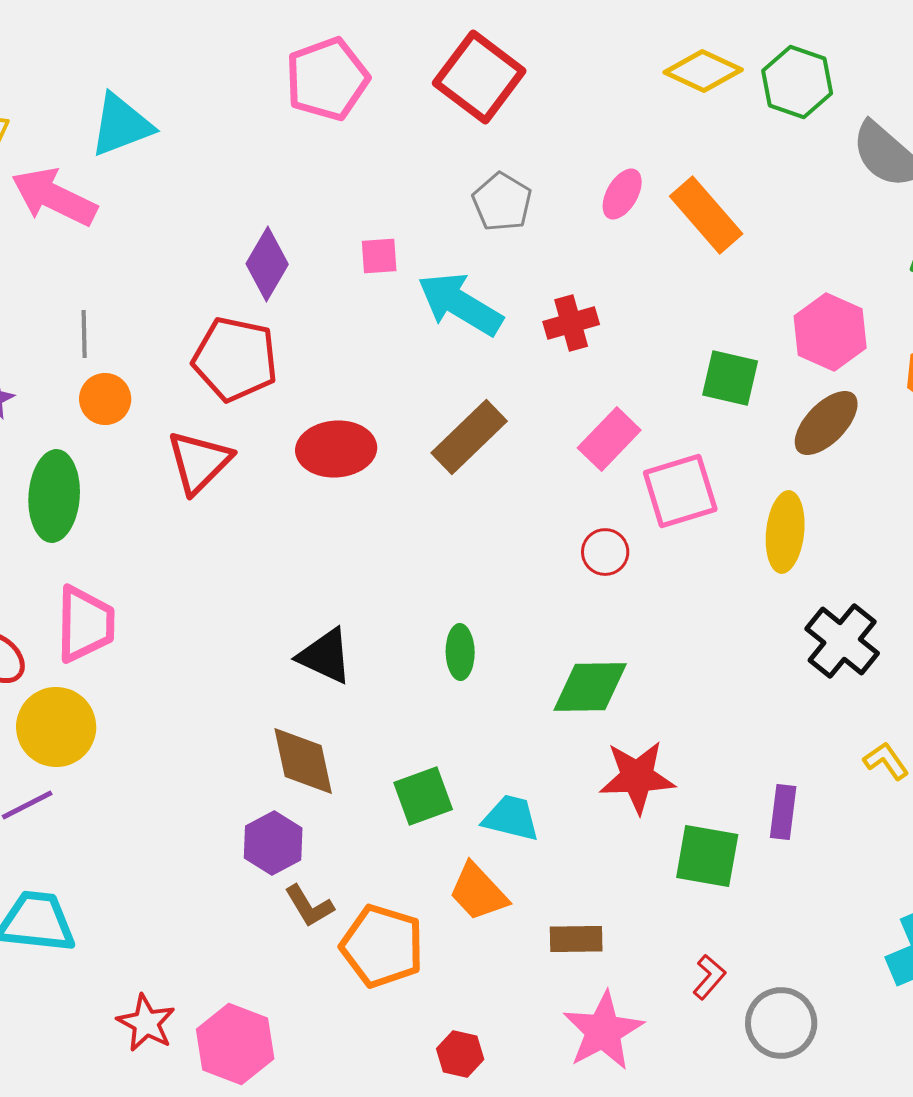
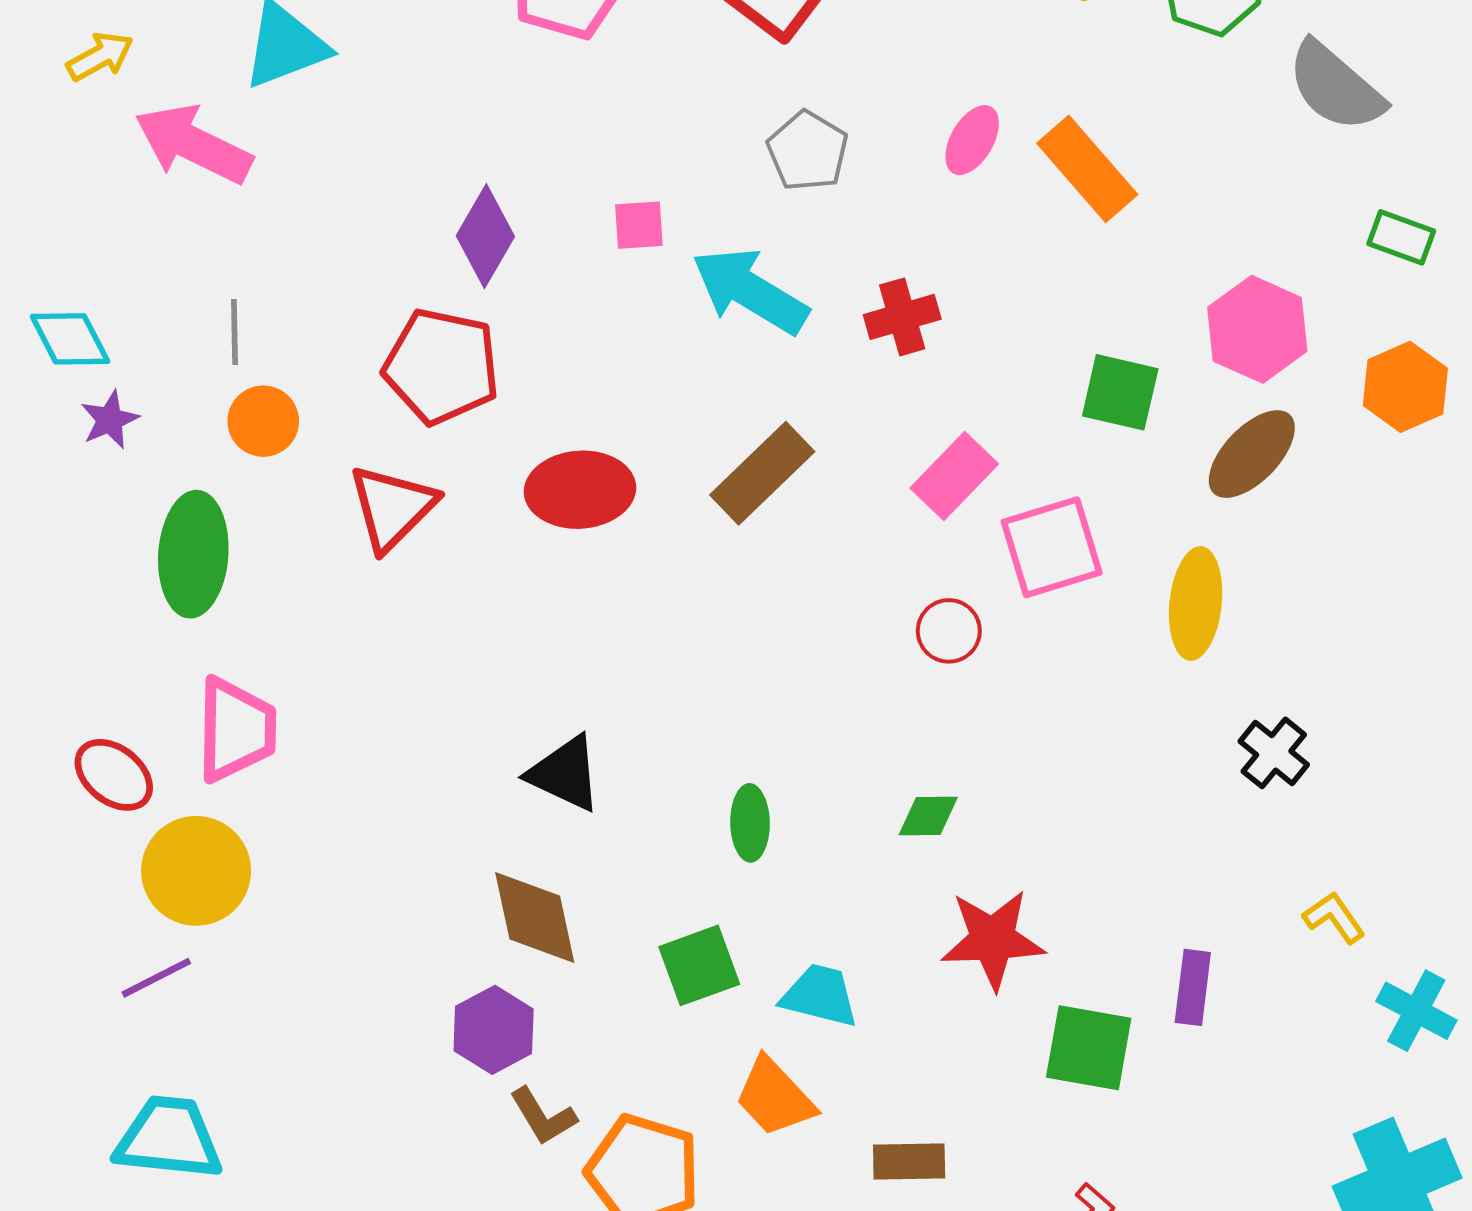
black cross: (842, 641) -> (1274, 753), size x0.7
green ellipse: (460, 652) -> (750, 823), moved
green diamond: (590, 687) -> (928, 816), size x0.6

